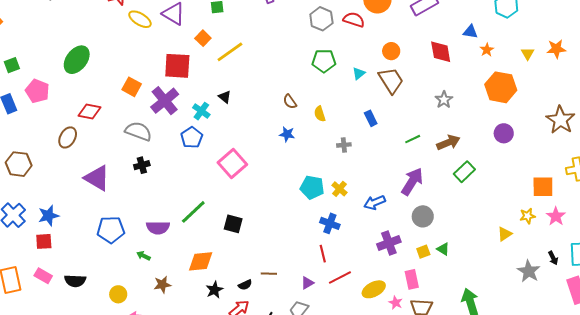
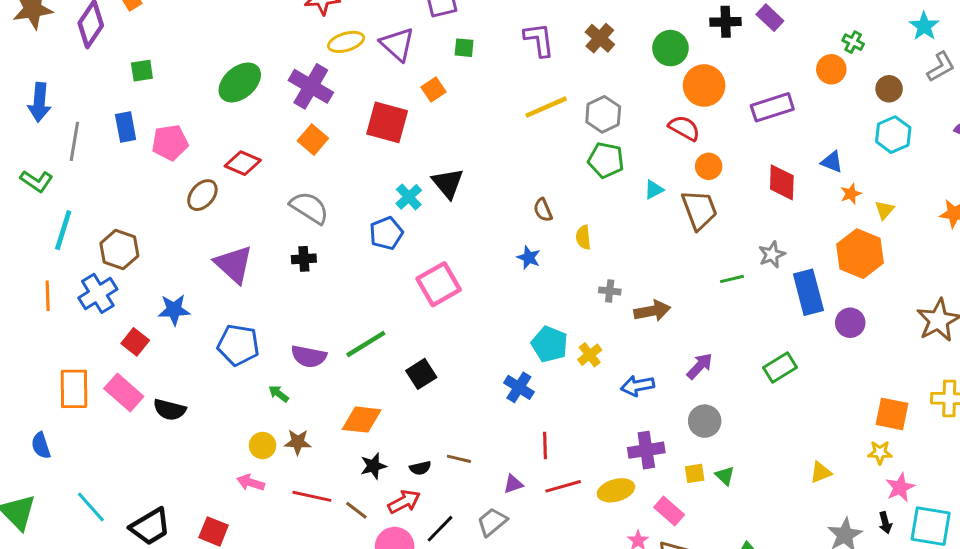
yellow ellipse: (140, 19) -> (346, 42), turned -60
gray hexagon: (321, 19) -> (603, 114), moved
red semicircle: (354, 20) -> (684, 128), moved
yellow line: (230, 52) -> (546, 107), moved
yellow triangle: (528, 54) -> (885, 210), moved
pink pentagon: (37, 91) -> (170, 143), moved, turned 30
black triangle: (225, 97) -> (448, 183), size x1.6
purple cross: (165, 101) -> (311, 86), moved, turned -32
blue rectangle: (371, 118) -> (808, 292), moved, size x1.8
green line: (413, 139) -> (732, 279), moved
brown arrow: (448, 142) -> (652, 311), moved
brown hexagon: (19, 164) -> (119, 250), moved
purple arrow: (412, 181) -> (700, 366), size x0.7
blue star: (49, 216) -> (174, 310), moved
yellow star: (528, 216) -> (880, 452), moved
pink star: (556, 216) -> (900, 487), moved
blue cross: (330, 223) -> (519, 387), moved
black square: (233, 224) -> (421, 374), turned 30
red square: (44, 241) -> (135, 342), turned 30
pink rectangle: (43, 276) -> (124, 393), size x1.4
pink rectangle: (412, 279) -> (669, 511), turned -48
yellow ellipse: (374, 289) -> (616, 490), moved
yellow circle: (118, 294) -> (263, 446), moved

